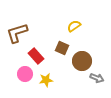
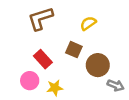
brown L-shape: (17, 33) -> (40, 19), moved

